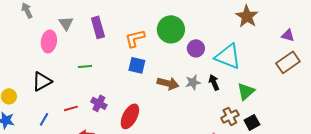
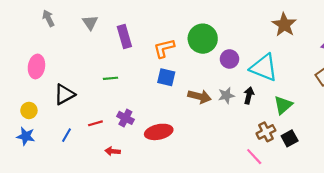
gray triangle: (66, 23) -> (90, 23), moved
pink ellipse: (49, 41) -> (36, 66), moved
black arrow: (214, 82) -> (249, 95), turned 35
red ellipse: (130, 116) -> (159, 132), turned 50

